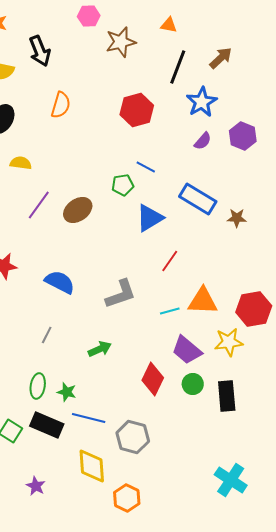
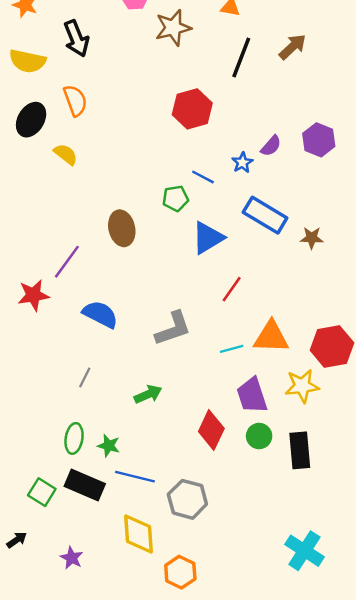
blue star: (202, 102) -> (242, 163), moved, size x0.6
orange semicircle: (61, 105) -> (75, 101), moved, turned -36
yellow semicircle: (21, 163) -> (66, 154), moved, turned 30
purple line: (39, 205) -> (67, 262), moved
brown ellipse: (78, 210) -> (122, 228), turned -68
purple trapezoid: (187, 350) -> (252, 395), turned 32

